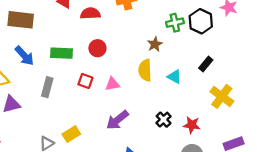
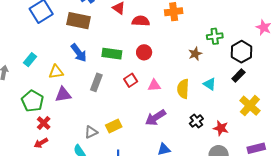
black hexagon: (201, 21) -> (241, 52), moved
yellow semicircle: (145, 70) -> (183, 89), moved
red square: (85, 81) -> (131, 80), turned 32

